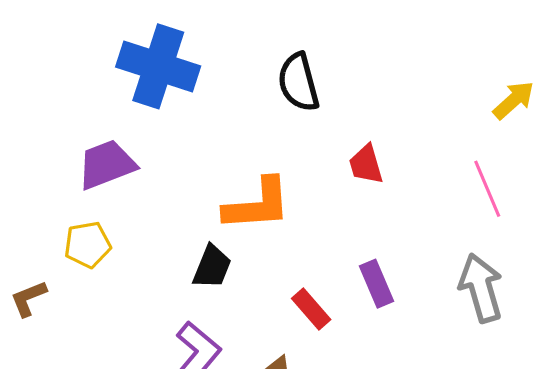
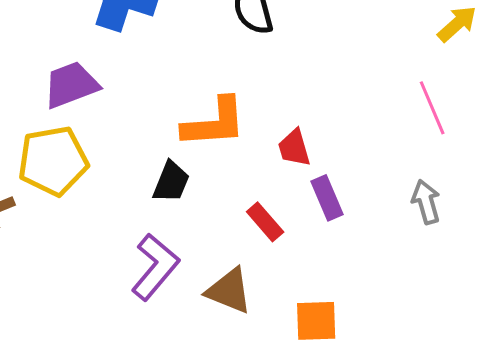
red trapezoid: (366, 165) -> (294, 148), moved
yellow pentagon: (88, 245) -> (53, 161), size x1.6
gray arrow: (481, 288) -> (426, 202), size x0.7

